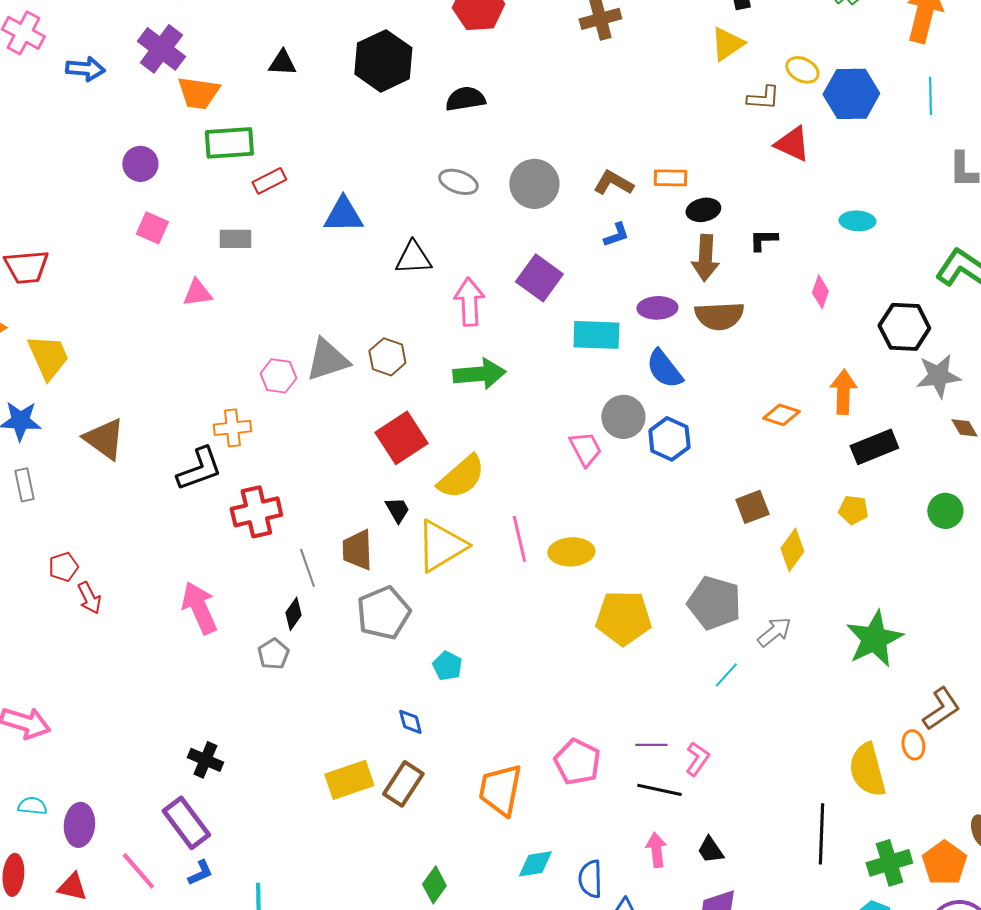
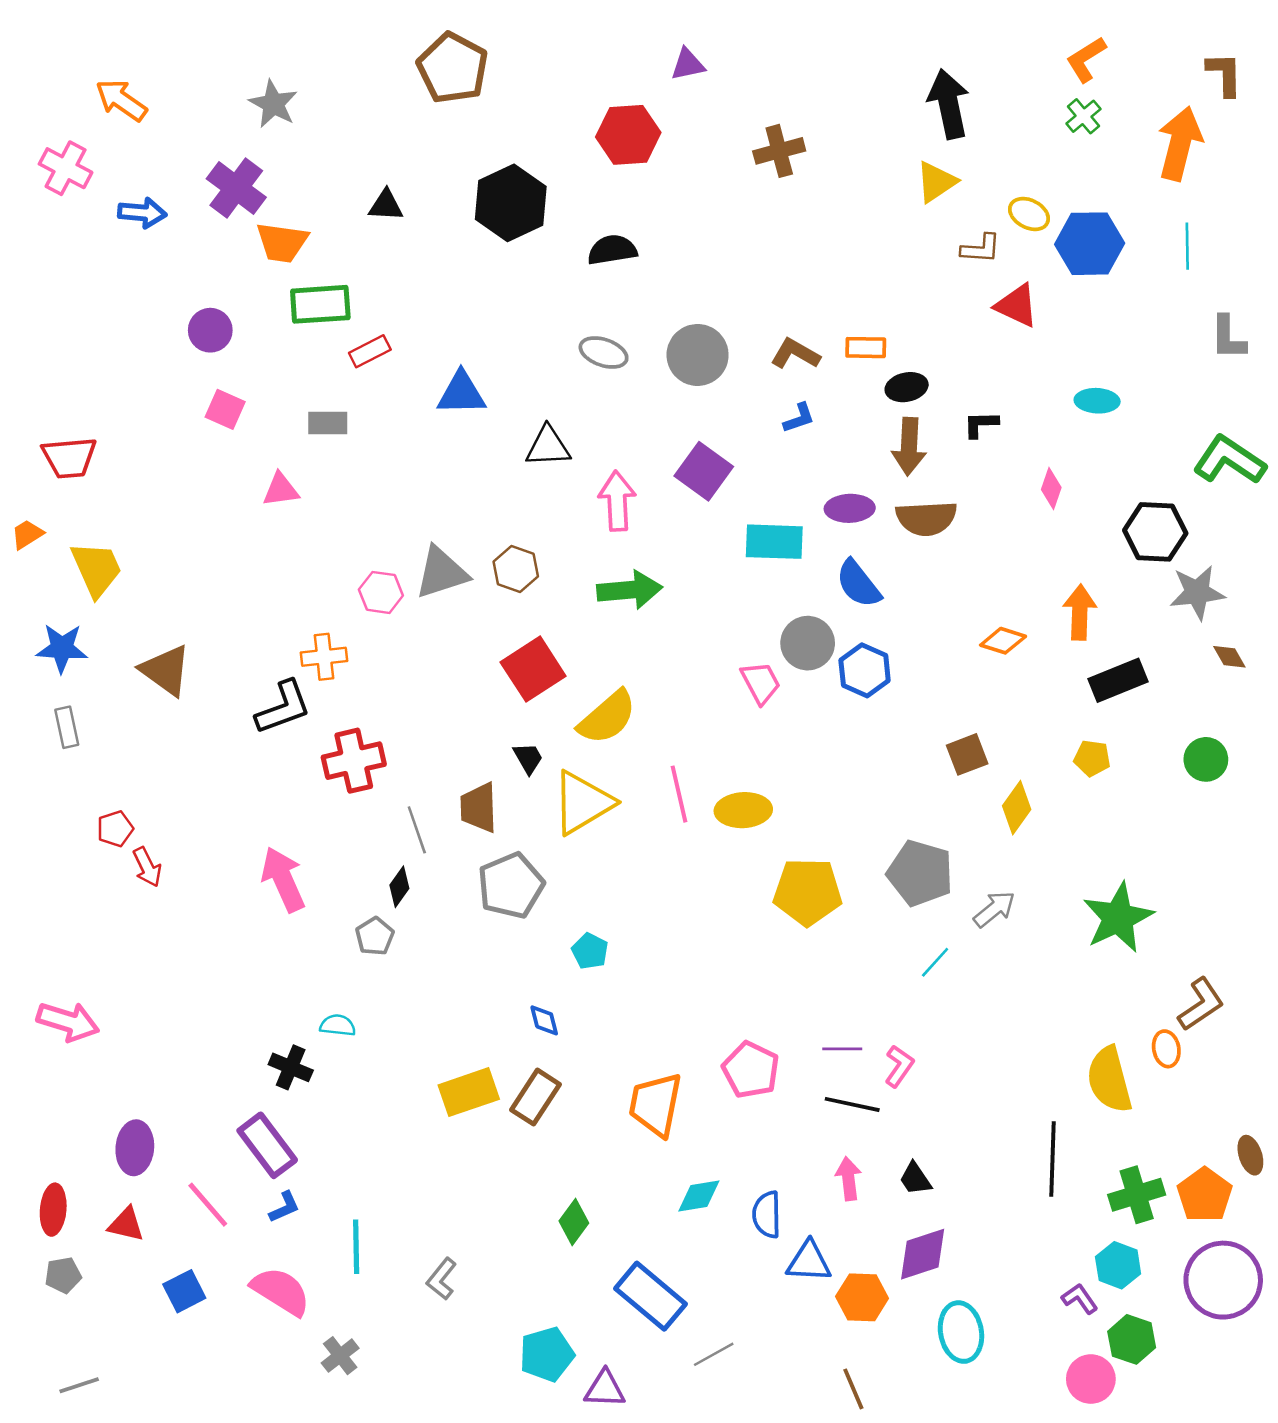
cyan semicircle: (32, 806) -> (338, 1025), moved

